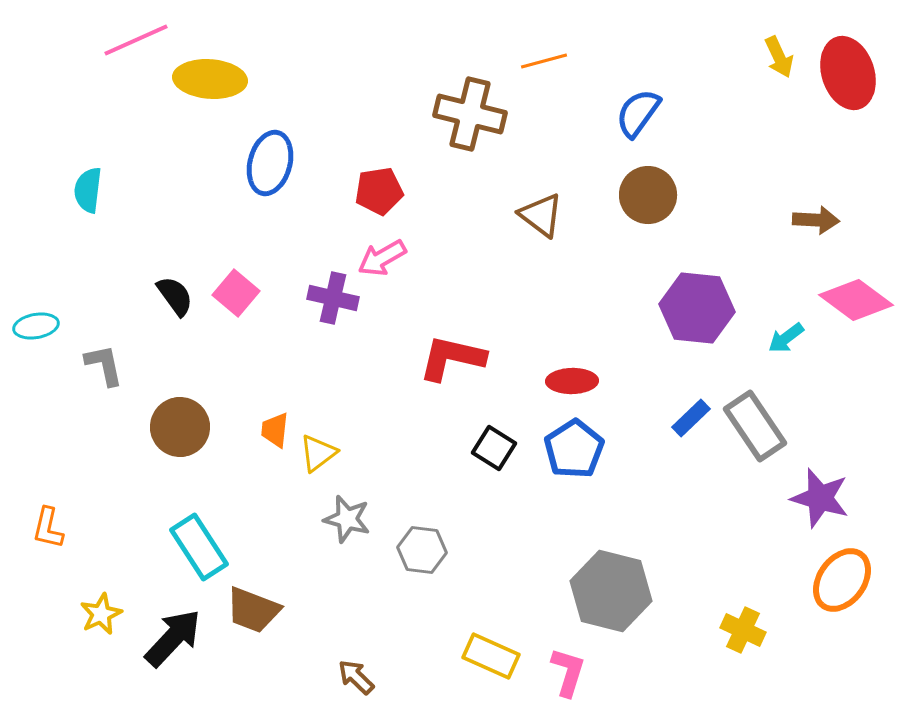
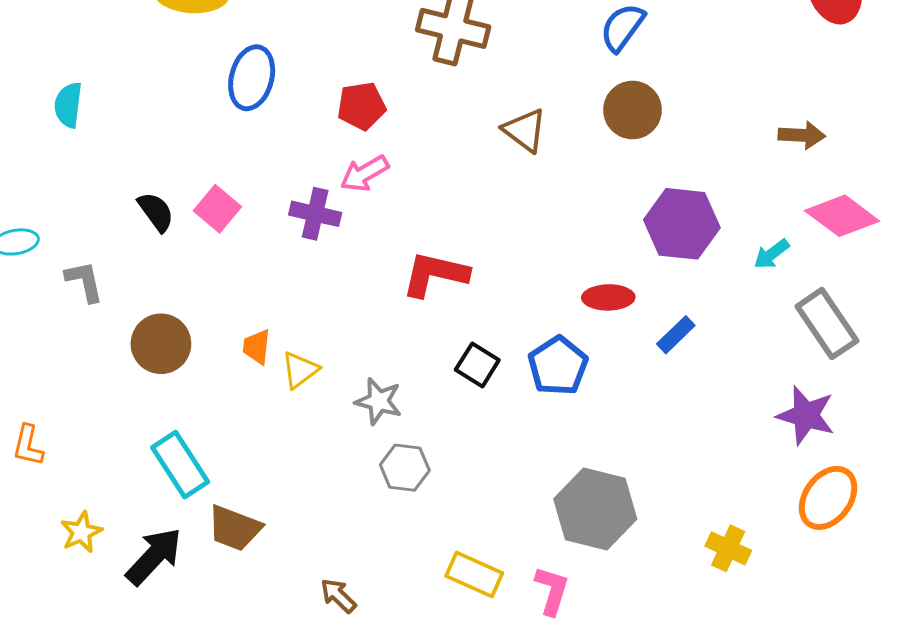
red ellipse: (572, 381) -> (608, 297), moved
gray rectangle: (755, 426) -> (827, 324), moved
gray star: (347, 519) -> (379, 401), moved

